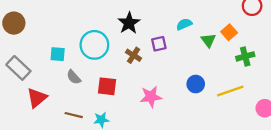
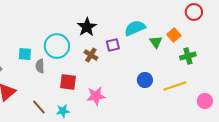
cyan semicircle: (184, 24) -> (135, 28), size x1.5
gray semicircle: (74, 77) -> (40, 66), moved, turned 40
pink star: (151, 97) -> (96, 96), moved
brown line: (74, 115) -> (39, 107), turned 35

